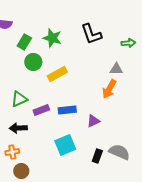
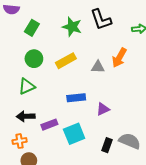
green star: (52, 38) -> (72, 27), moved
green circle: (33, 62) -> (34, 59), moved
gray triangle: (116, 69) -> (98, 67), moved
orange arrow: (109, 89) -> (119, 58), moved
purple rectangle: (41, 110) -> (49, 125), moved

